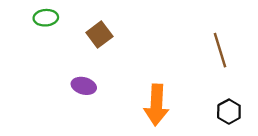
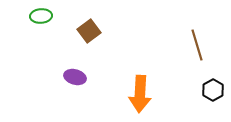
black hexagon: (229, 112) -> (213, 90), moved

